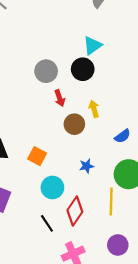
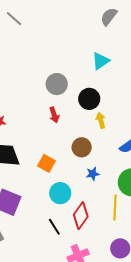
black circle: (83, 69) -> (89, 99), moved
red arrow: (60, 98) -> (54, 115), moved
brown circle: (74, 124) -> (82, 147), moved

